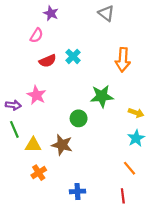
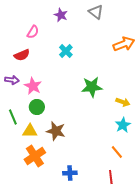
purple star: (51, 13) -> (61, 15), moved
orange arrow: (123, 60) -> (124, 44), moved, turned -115
red semicircle: (48, 61) -> (22, 55), moved
purple arrow: (13, 105) -> (12, 80), moved
green circle: (79, 118) -> (37, 107), moved
orange cross: (39, 173) -> (35, 156), size x1.5

